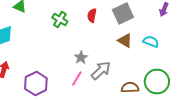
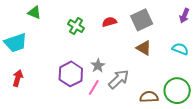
red semicircle: (92, 16) -> (109, 22), turned 64
cyan semicircle: (151, 42) -> (180, 49), moved
purple hexagon: (36, 84) -> (71, 74), moved

